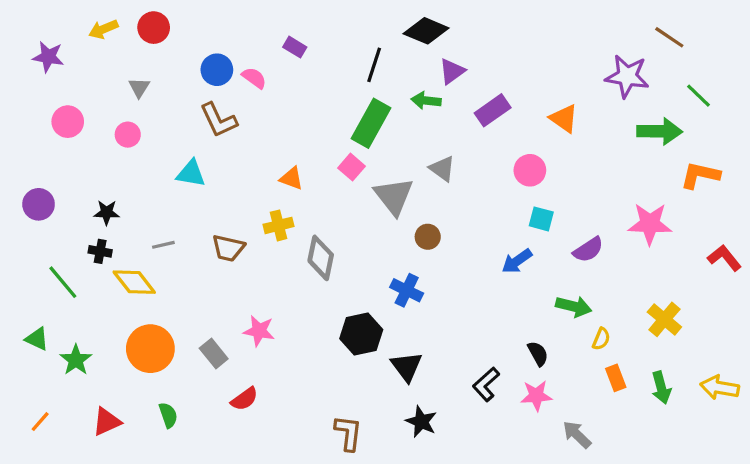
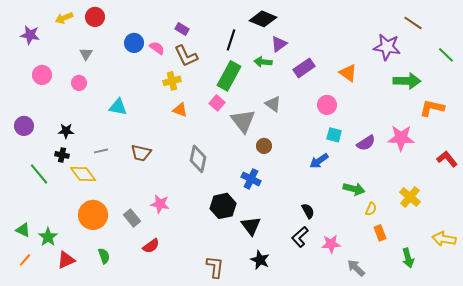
green line: (699, 96) -> (446, 55), moved
brown L-shape: (219, 120) -> (186, 56), moved
yellow cross: (279, 225) -> (172, 81), moved
purple semicircle: (588, 250) -> (366, 143), moved
green triangle: (37, 339) -> (23, 230), moved
black semicircle: (538, 354) -> (308, 211), moved
green star: (76, 360) -> (48, 237), moved
green arrow: (661, 388) -> (408, 258), moved

